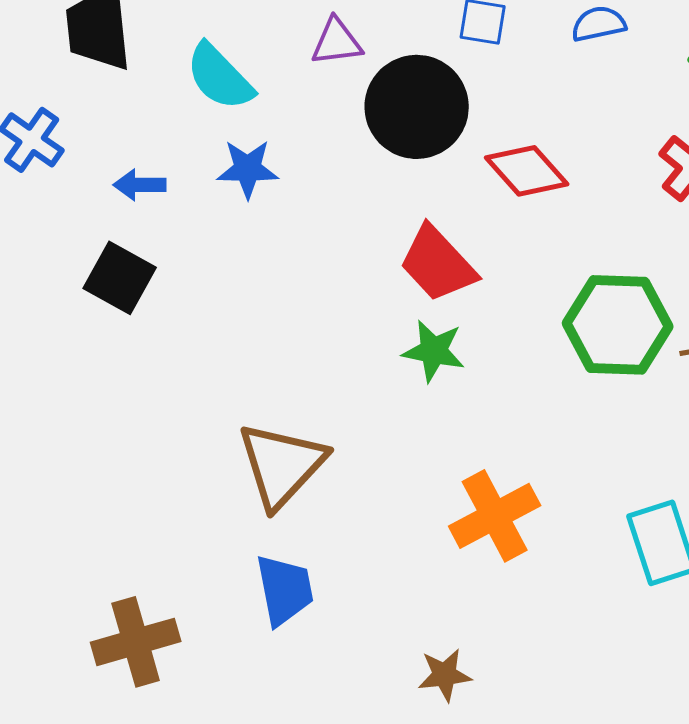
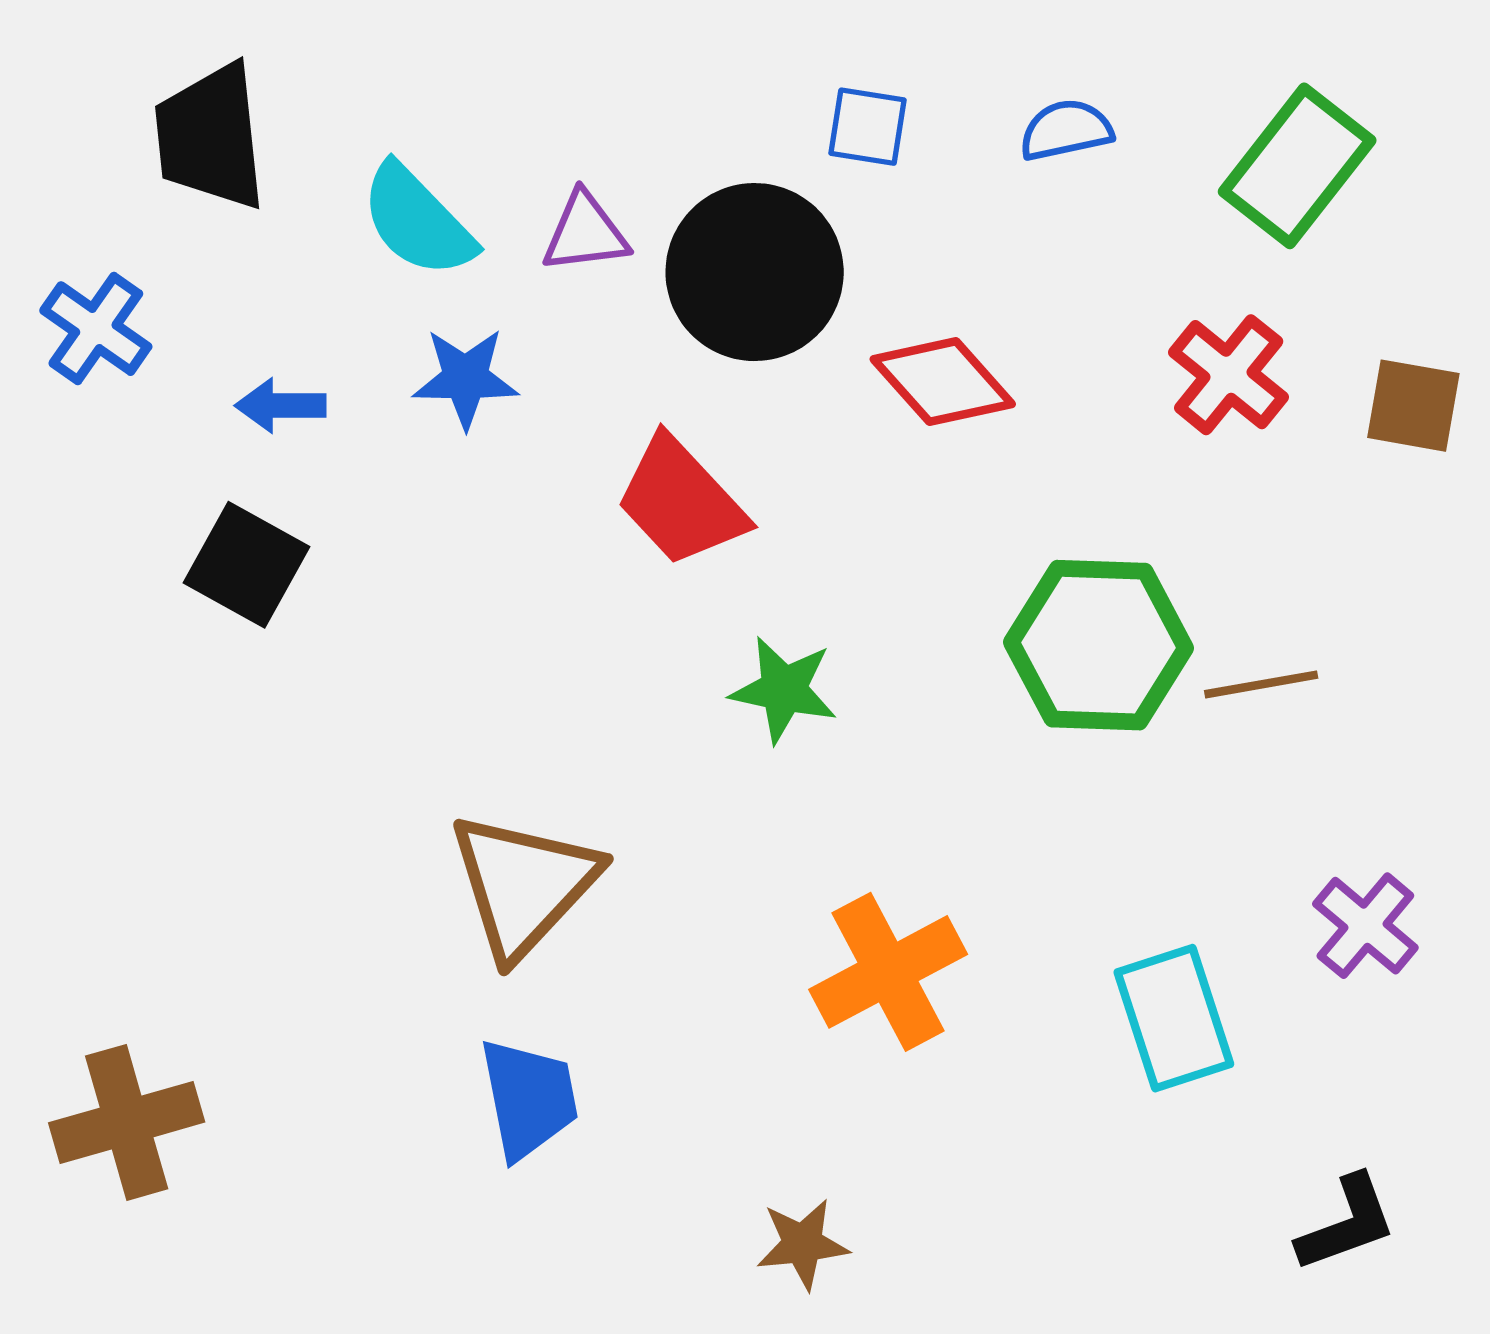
purple triangle: (337, 42) -> (585, 233), moved
red trapezoid: (438, 264) -> (681, 501), moved
brown cross: (136, 642) -> (127, 1122), moved

